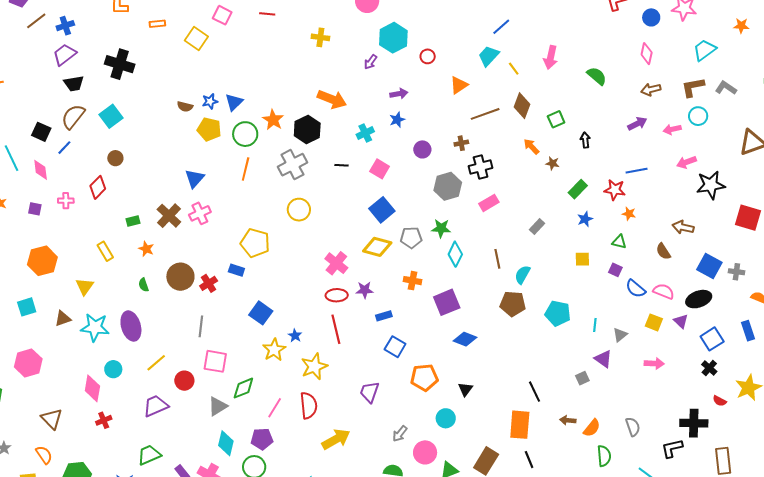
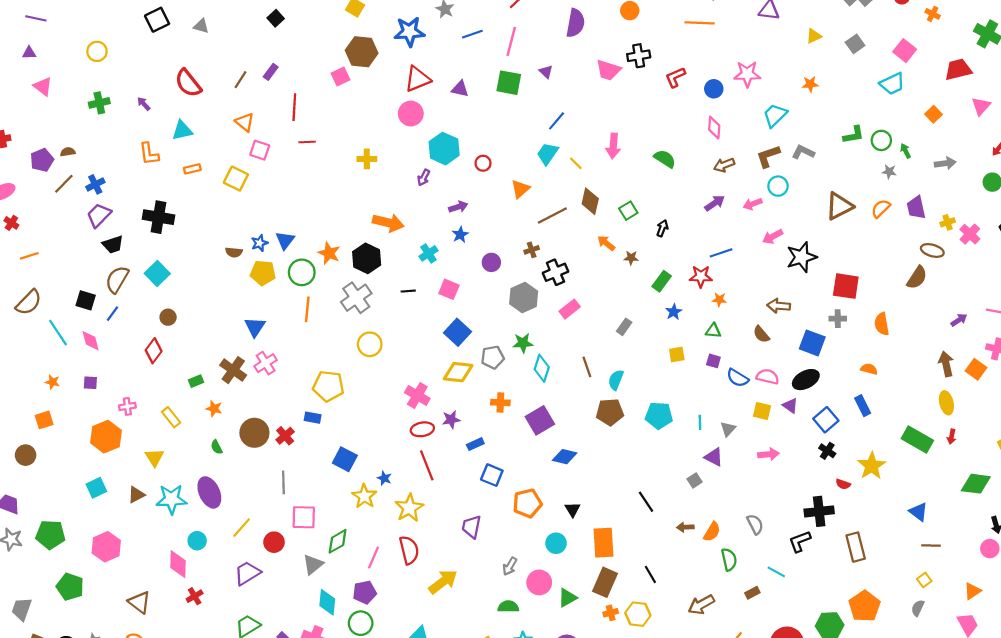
black arrow: (585, 140) -> (662, 228), turned 35
pink cross: (66, 201) -> (127, 406), moved
gray cross: (736, 272) -> (838, 319), moved
orange rectangle: (520, 425) -> (603, 543), moved

